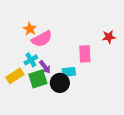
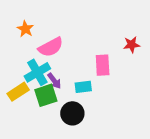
orange star: (30, 29) -> (25, 29), moved
cyan cross: (31, 60) -> (37, 72), size x1.5
black circle: (60, 83) -> (72, 113), moved

